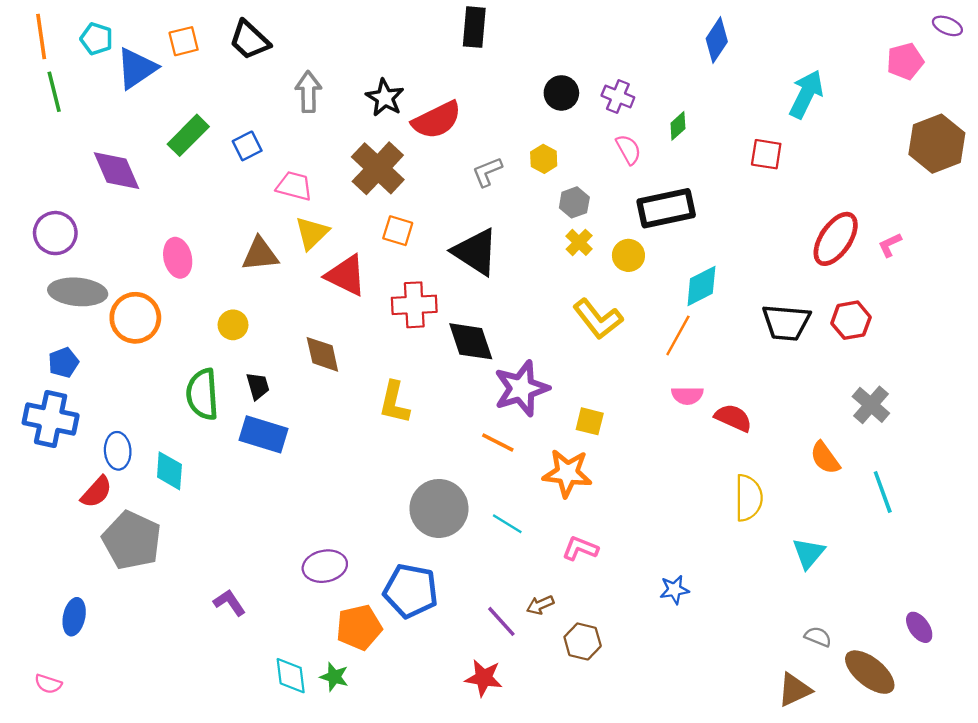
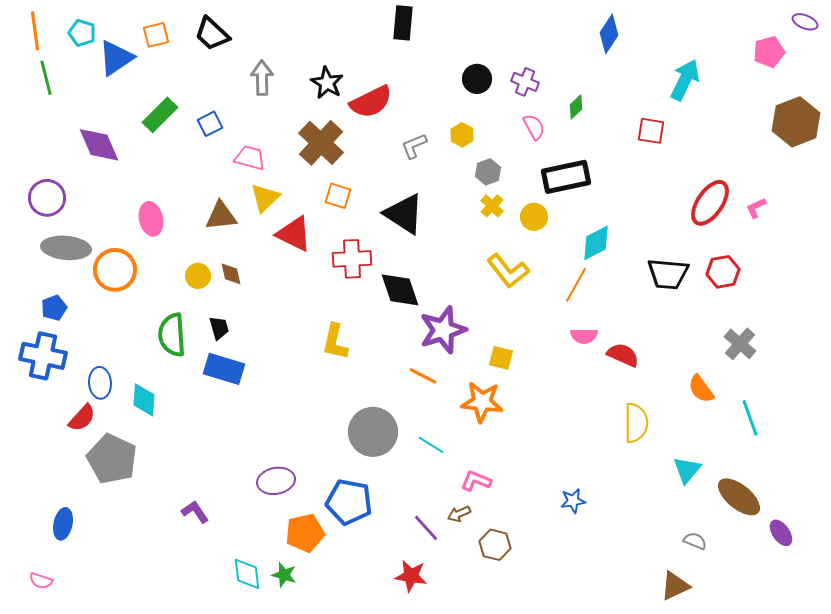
brown diamond: (322, 354) -> (231, 274), moved, size x0.7
pink L-shape: (580, 548) -> (476, 481), moved
brown ellipse: (870, 672) -> (739, 497), moved

